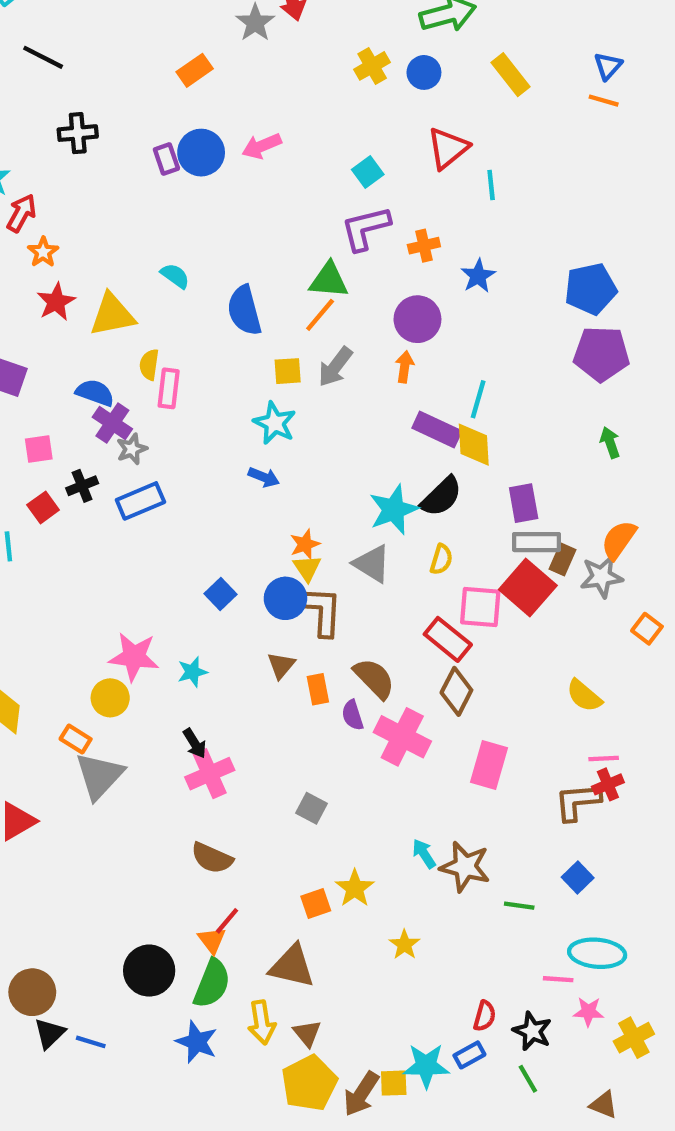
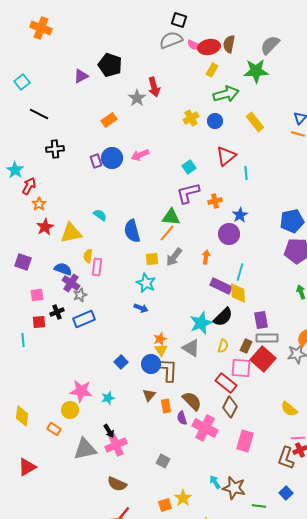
purple circle: (417, 319) -> (229, 234), moved
red square: (43, 507) -> (39, 322), turned 32
brown rectangle: (562, 559) -> (246, 346), moved
gray triangle: (99, 776) -> (85, 449), moved, turned 35
brown L-shape: (578, 802) -> (286, 458), turned -65

